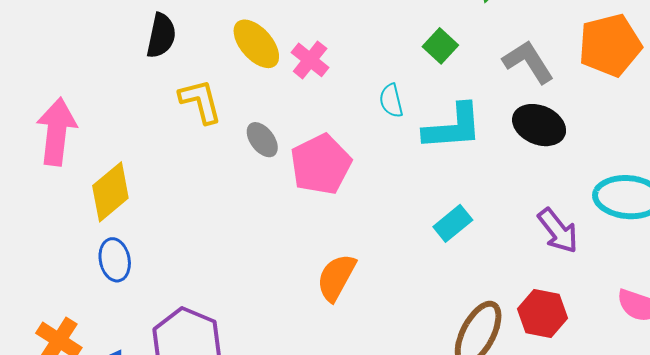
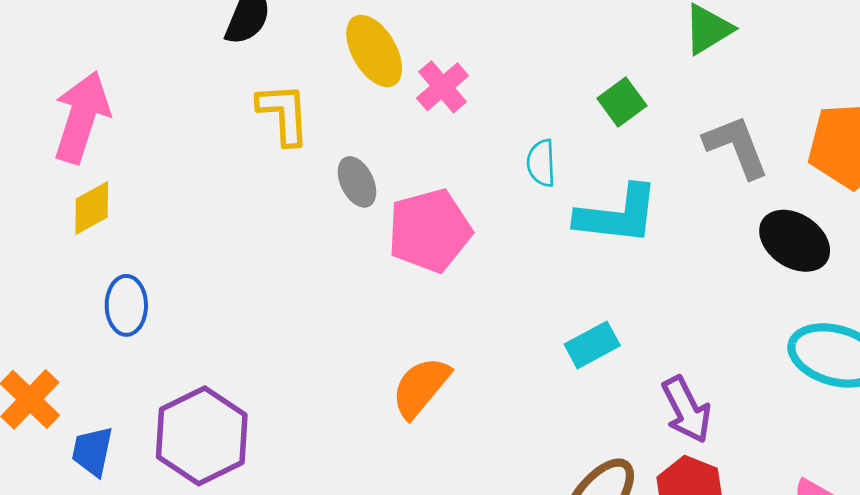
black ellipse: (539, 125) -> (795, 241), moved
yellow diamond: (110, 192) -> (92, 208), moved, size x0.7
purple arrow: (558, 231) -> (687, 410), moved

